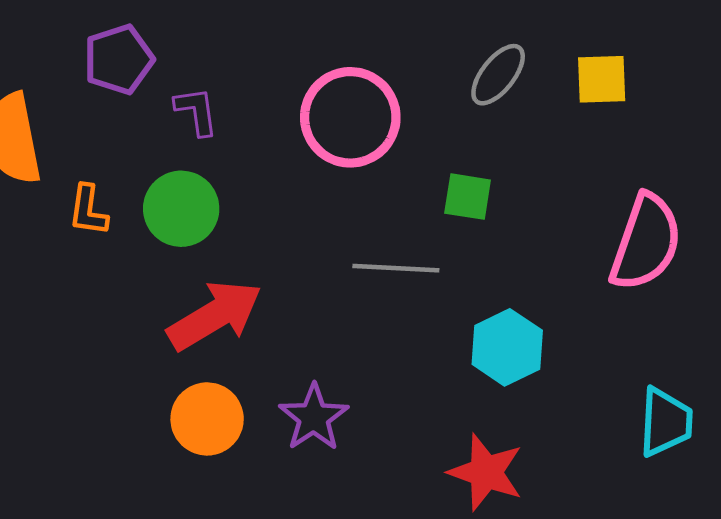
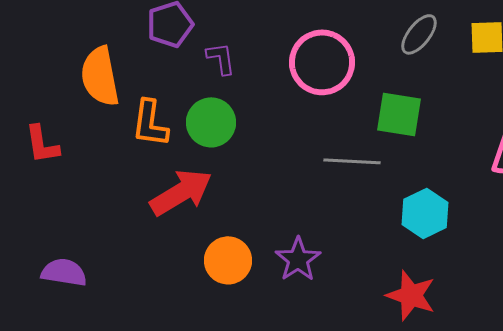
green square: (468, 197) -> (399, 114), size x1.4
orange L-shape: (88, 210) -> (150, 123), size x1.4
red arrow: (215, 315) -> (181, 192), moved

